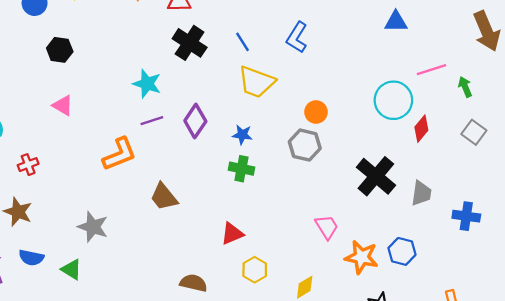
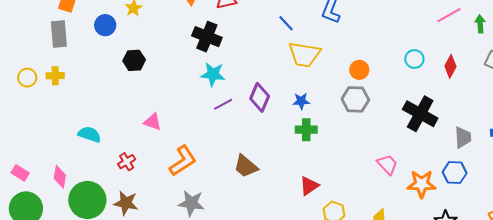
black cross: (190, 43) -> (207, 37), moved
green arrow: (465, 87) -> (480, 24), turned 30
cyan circle: (393, 100) -> (414, 59), moved, size x0.6
pink triangle: (63, 105) -> (153, 122), moved
orange L-shape: (120, 154) -> (183, 161), moved
gray trapezoid: (421, 193) -> (463, 137), moved

